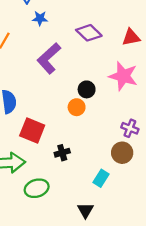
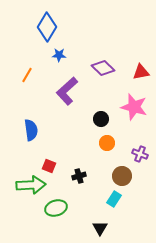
orange circle: (77, 107) -> (107, 143), moved
red square: (32, 130) -> (49, 166), moved, size x0.6
brown circle: (122, 153) -> (122, 176), moved

